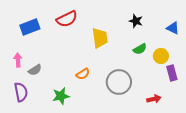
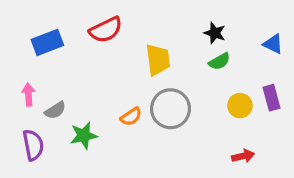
green semicircle: (140, 49) -> (219, 61), moved
yellow circle: (161, 56) -> (240, 106), moved
purple rectangle: (172, 73) -> (272, 98), moved
gray circle: (119, 82) -> (171, 109), moved
green star: (61, 96) -> (84, 136), moved

